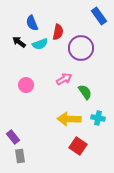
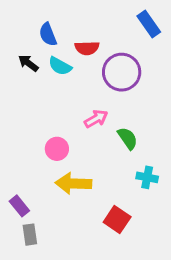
red semicircle: (58, 32) -> (87, 48), turned 77
cyan semicircle: (40, 44) -> (60, 66), turned 49
pink circle: (26, 85) -> (57, 149), moved
yellow arrow: (69, 119) -> (73, 183), moved

